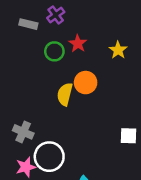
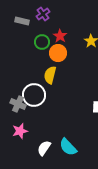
orange circle: (86, 83) -> (58, 53), moved
white circle: (49, 157) -> (34, 95), moved

